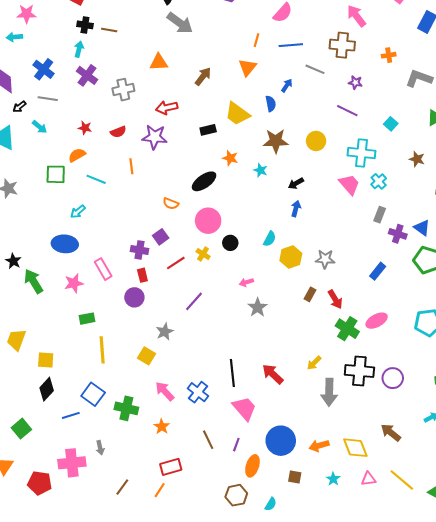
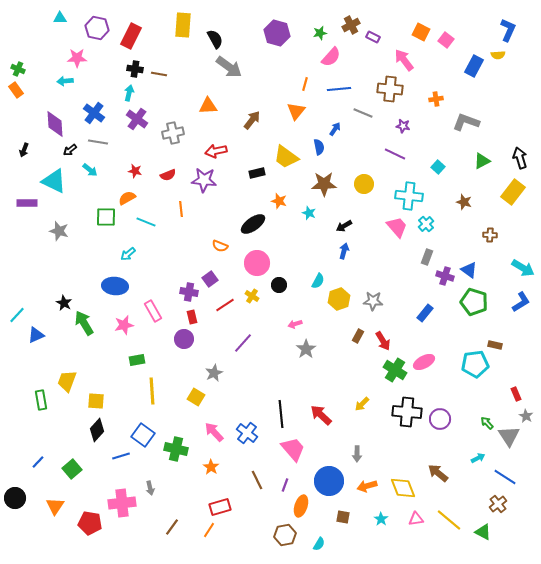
gray arrow: (329, 392) -> (357, 454), moved, size x0.6

